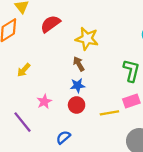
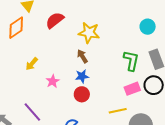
pink star: (44, 102) -> (53, 81), moved
yellow line: (109, 113) -> (118, 111), moved

